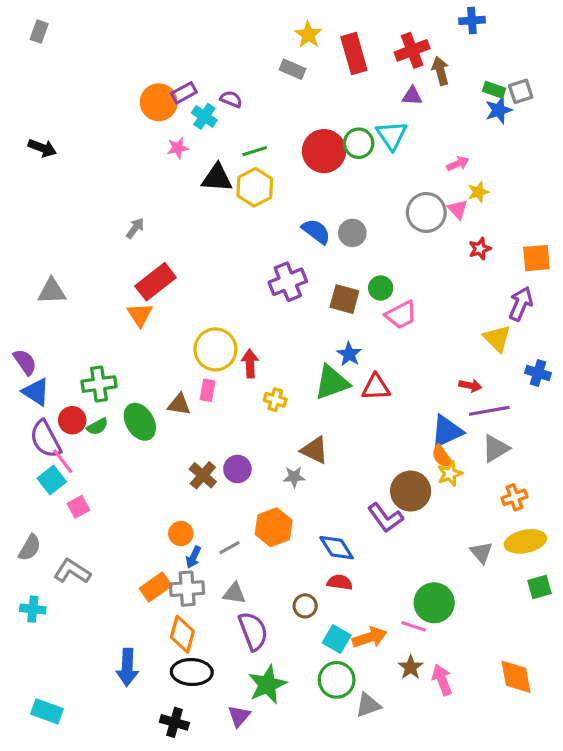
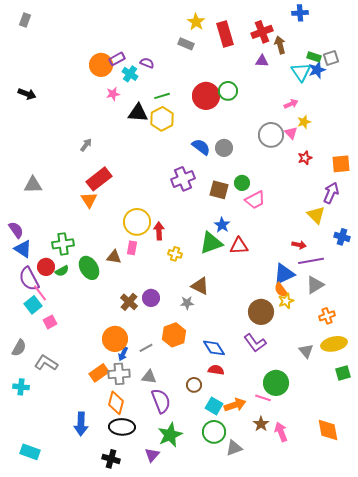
cyan triangle: (392, 135) -> (301, 72), moved
purple L-shape: (385, 518) -> (255, 343), moved
orange circle: (181, 534) -> (115, 339), size x1.6

